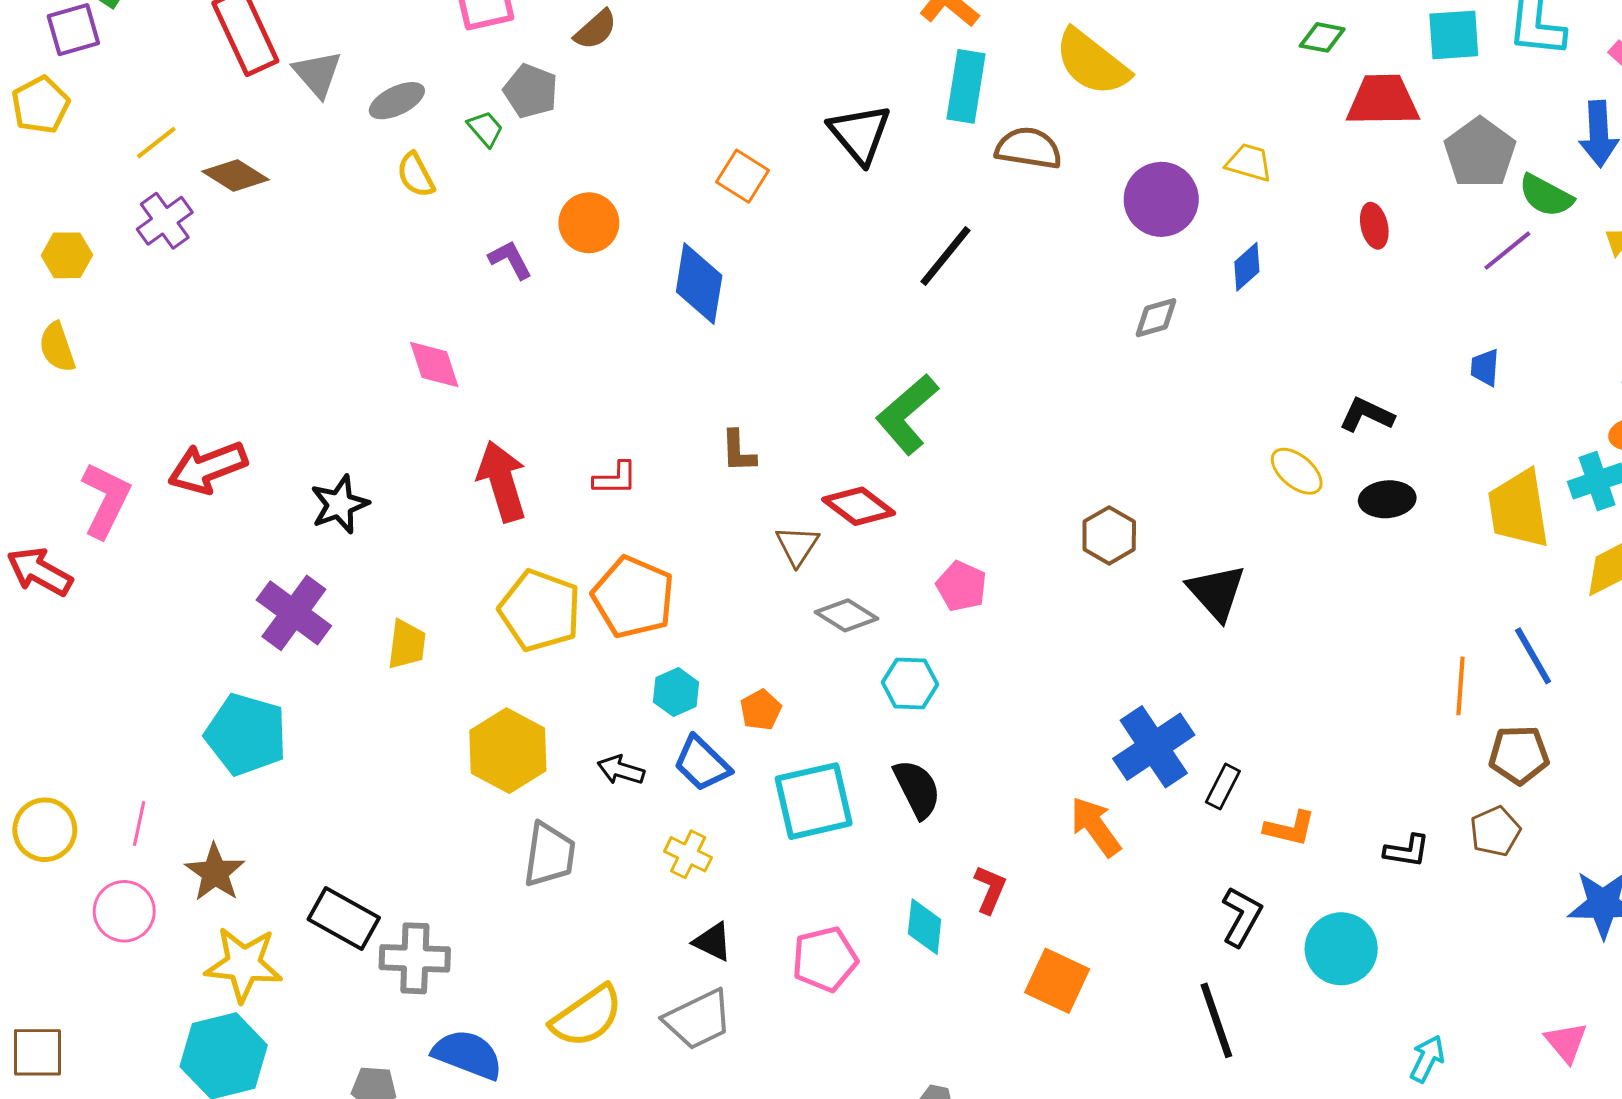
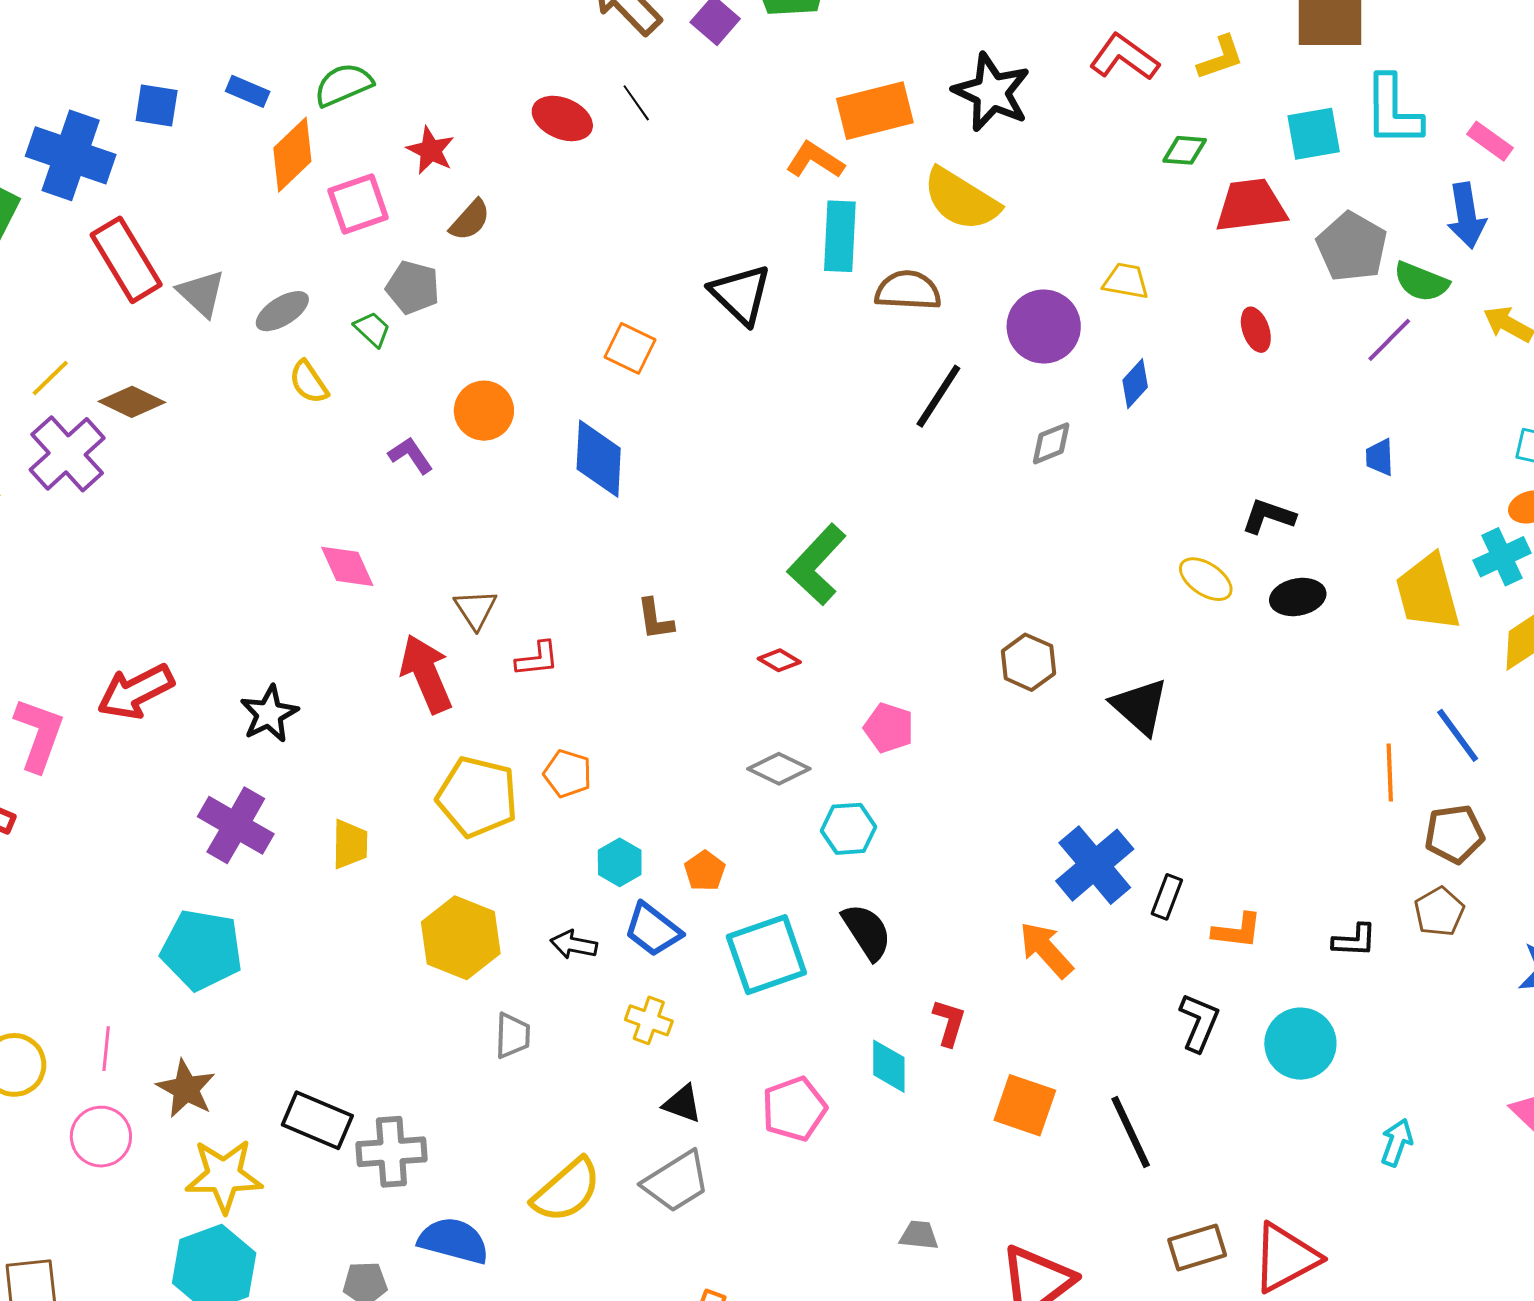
purple cross: (165, 221) -> (67, 454), size x1.4
black line: (946, 256) -> (938, 396), moved
red diamond: (859, 506) -> (779, 660), size x0.6
brown triangle: (797, 546) -> (476, 609), moved
orange pentagon: (633, 597) -> (568, 774), size x0.6
gray trapezoid: (549, 855) -> (513, 1036), size x0.7
black line: (1216, 1020) -> (1131, 1132), moved

